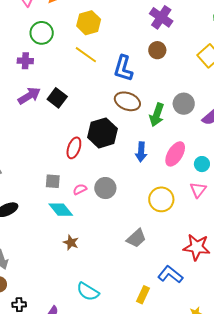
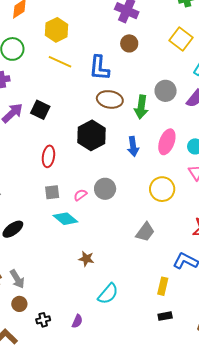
red ellipse: (74, 148) -> (48, 156), moved
brown star: (71, 243) -> (86, 259), moved
cyan semicircle: (88, 292) -> (108, 294), turned -70

